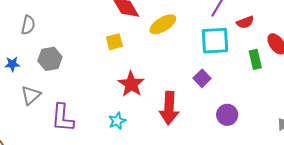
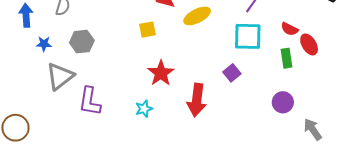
red semicircle: (245, 22) -> (290, 29), moved, turned 42
gray triangle: (31, 95) -> (60, 76), size x1.4
purple circle: (227, 115) -> (283, 102), moved

